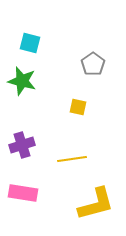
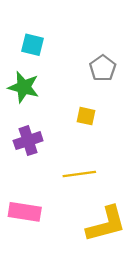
purple cross: (22, 145) -> (28, 141), moved

